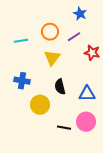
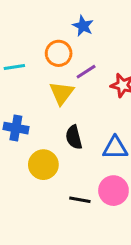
blue star: (80, 14) -> (83, 26), moved
purple line: (74, 37) -> (86, 72), moved

